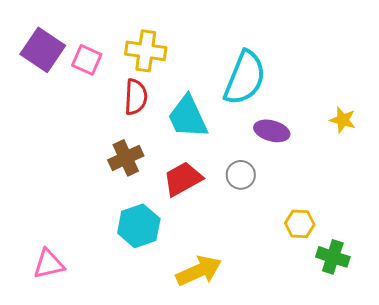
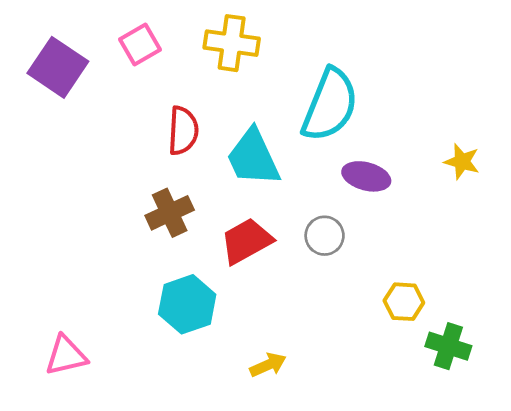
yellow cross: (146, 51) -> (232, 43), moved
pink square: (87, 60) -> (140, 44), moved, turned 36
yellow arrow: (199, 271) -> (268, 365), size x0.6

